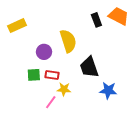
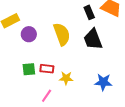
purple circle: (44, 52) -> (29, 34), moved
black trapezoid: (89, 67) -> (93, 39), moved
yellow star: (64, 89) -> (66, 78), moved

